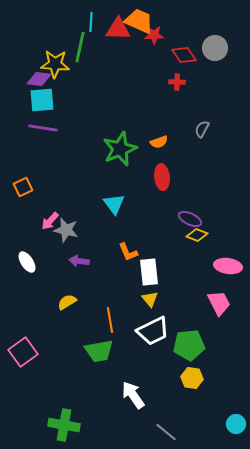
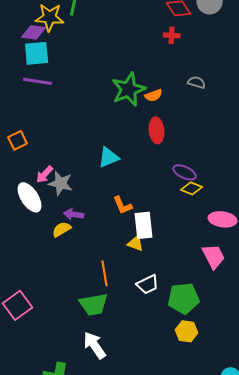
gray semicircle: (202, 129) -> (197, 82), turned 78
green star: (120, 149) -> (129, 89), moved
cyan triangle: (114, 204) -> (109, 157), turned 45
white ellipse: (27, 262) -> (30, 197), moved, size x1.4
yellow triangle: (150, 299) -> (136, 243), moved, turned -30
yellow semicircle: (67, 302) -> (62, 229), moved
white trapezoid: (153, 331) -> (148, 284), size x0.7
white arrow: (133, 395) -> (95, 345), moved

